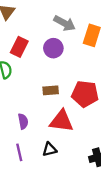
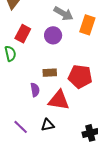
purple semicircle: (23, 121) -> (35, 90), moved
purple line: (19, 152) -> (21, 127), turned -35

